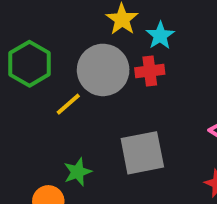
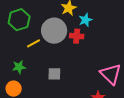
gray square: (142, 153) -> (54, 74), moved, size x0.6
green star: (78, 172) -> (19, 67), moved

